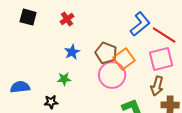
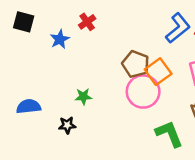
black square: (28, 17) -> (24, 22), moved
blue star: (72, 52) -> (60, 39), moved

